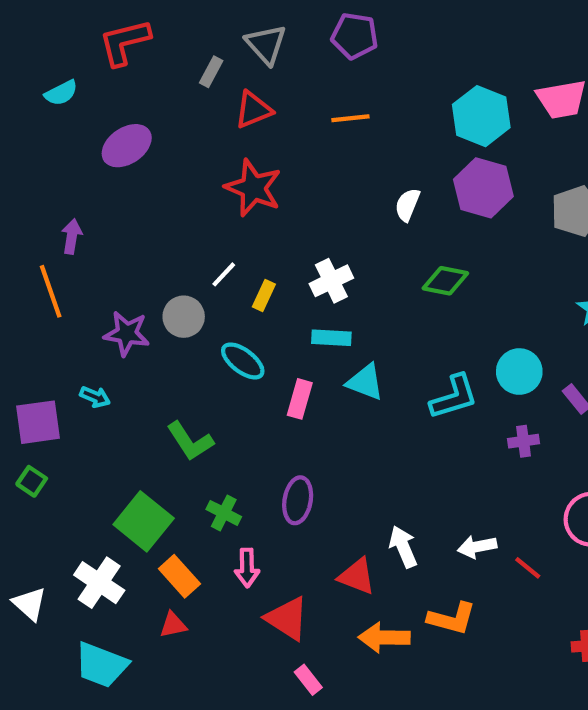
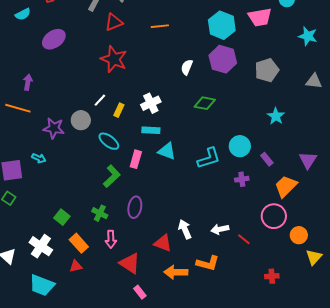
orange line: (51, 291) -> (18, 108), turned -55
green L-shape: (190, 441) -> (112, 176), moved, turned -100
green square: (144, 521) -> (62, 217), size x0.6

